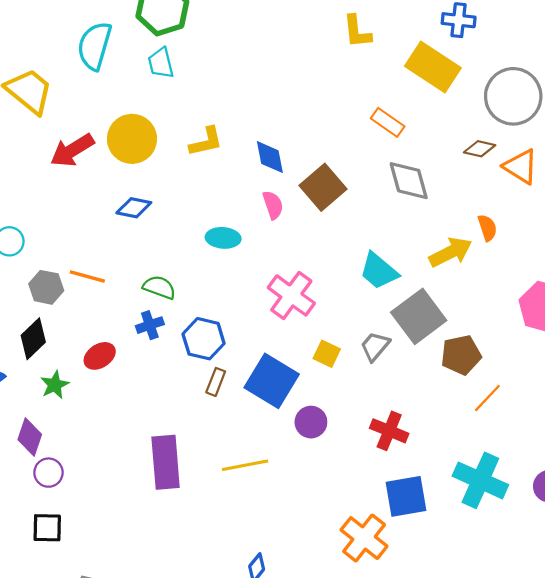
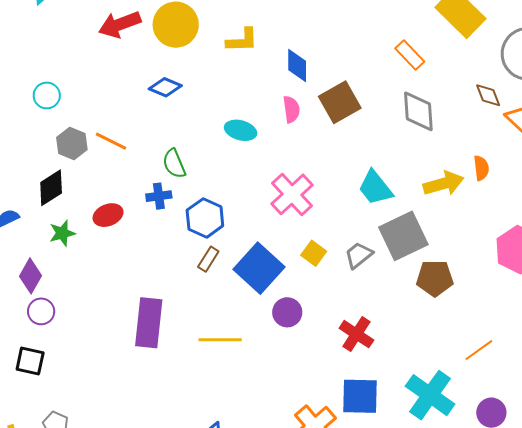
brown diamond: (480, 149) -> (488, 95), turned 44
green semicircle: (159, 287) -> (174, 164), turned -144
orange line: (487, 398) -> (479, 350), moved

